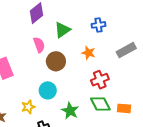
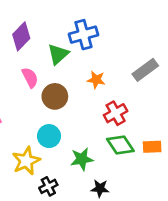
blue cross: (98, 25) -> (84, 35), moved, size x1.5
yellow star: (28, 107) -> (26, 161), size x1.5
green star: (70, 111) -> (82, 159), turned -30

